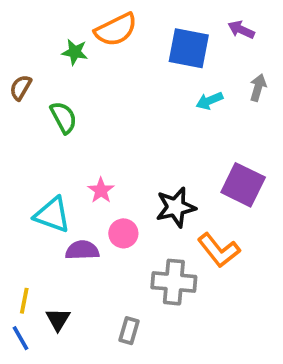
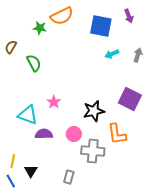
purple arrow: (241, 30) -> (129, 16), turned -136
gray arrow: (258, 88) -> (138, 55), moved
pink circle: (123, 233) -> (74, 134), moved
orange L-shape: (219, 250) -> (117, 134), turned 30

